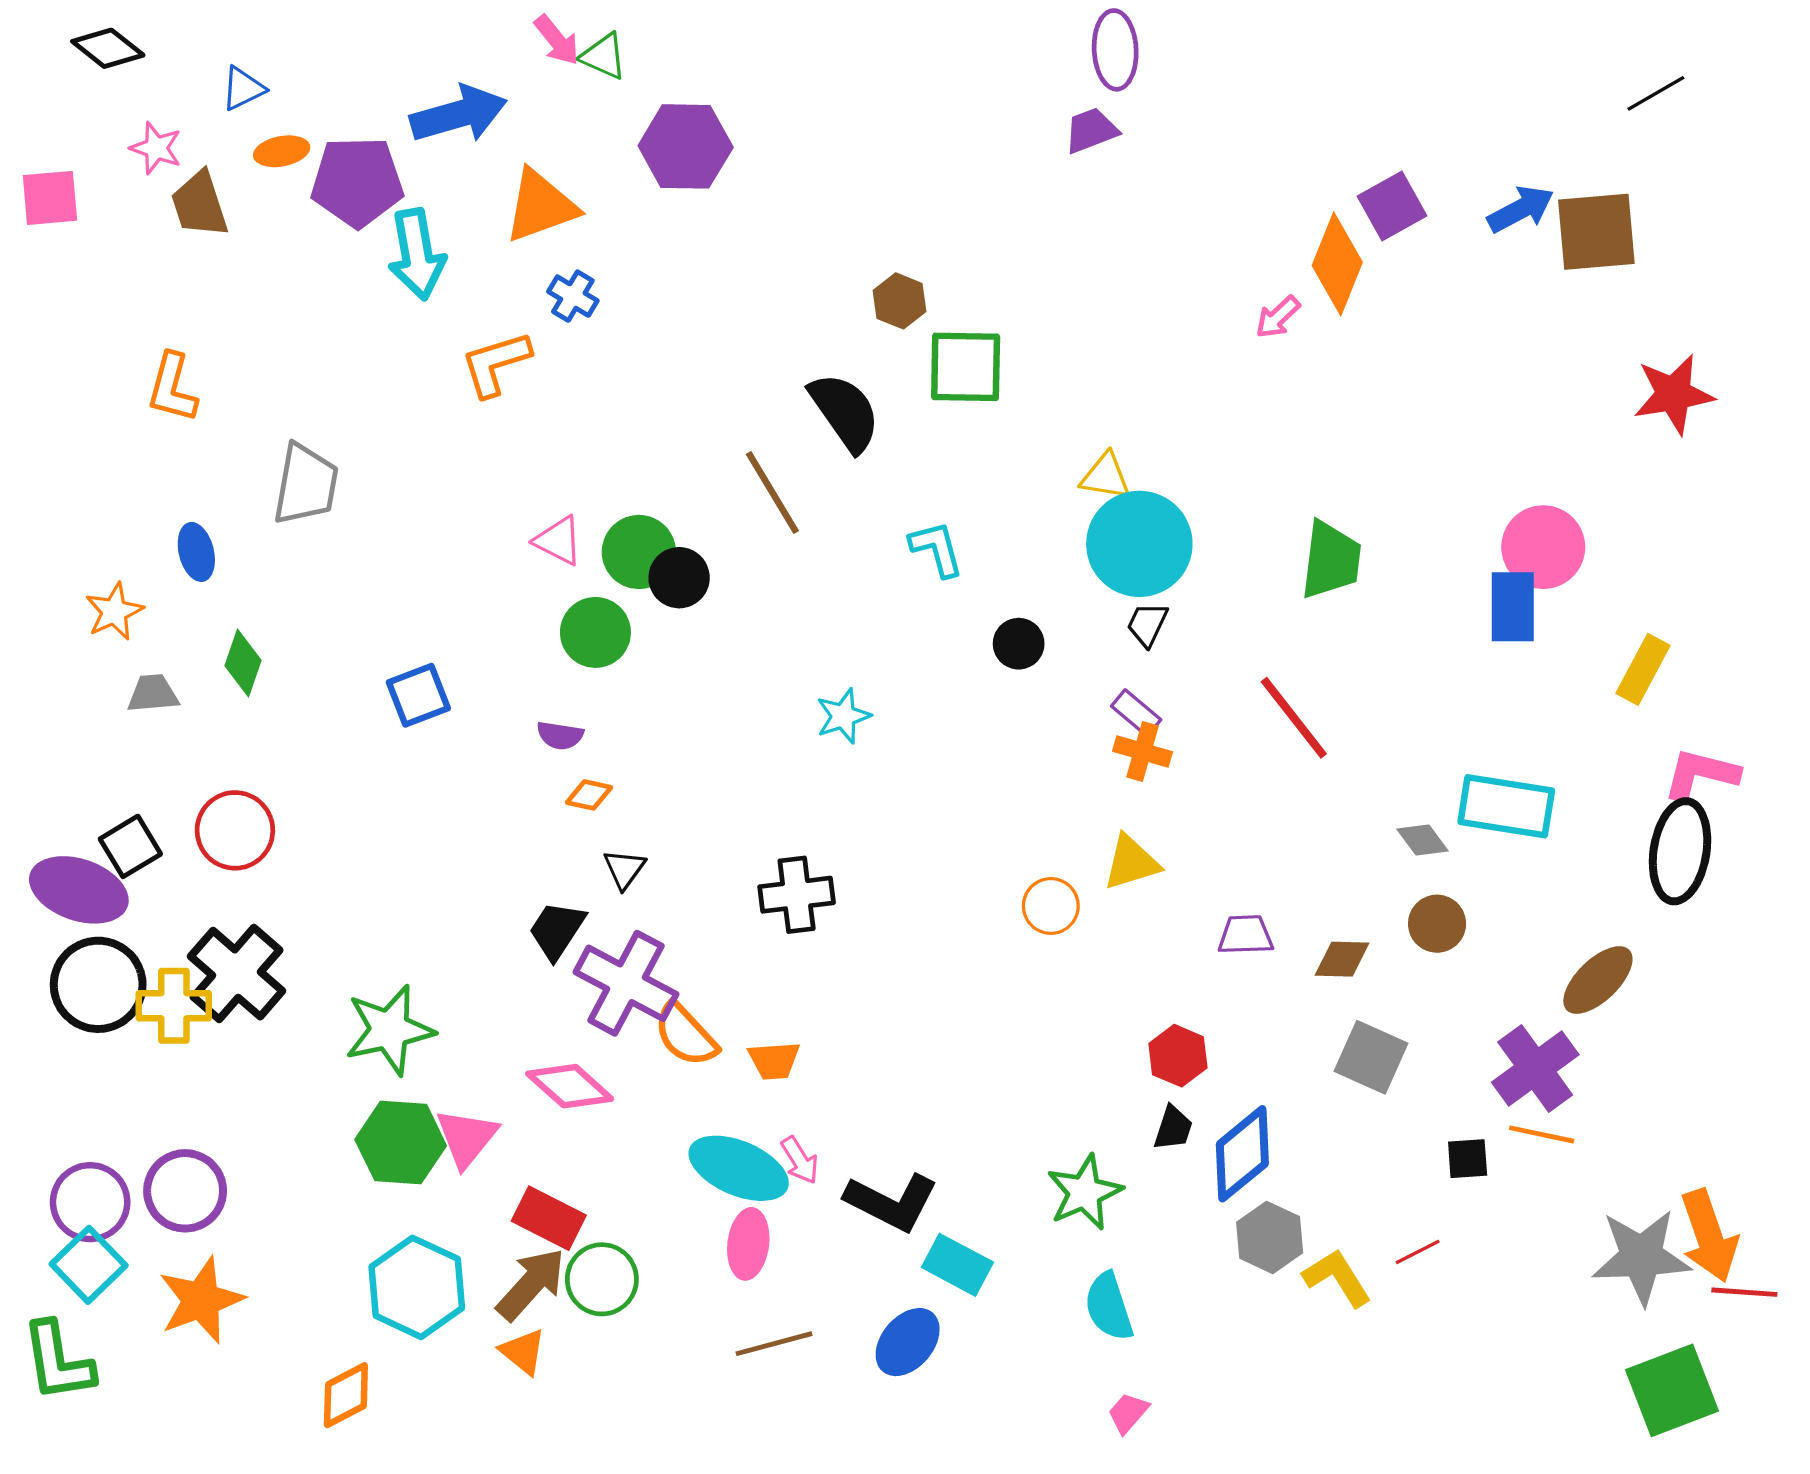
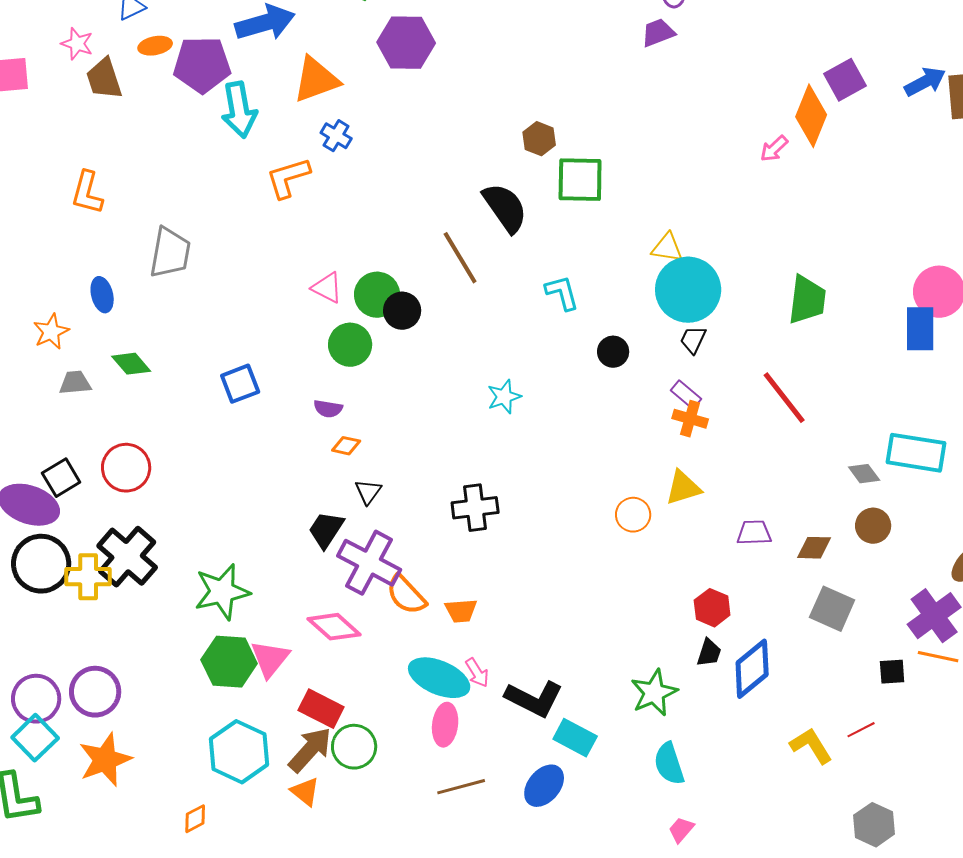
green diamond: (243, 663) -> (131, 364), turned -60
gray hexagon: (1270, 1237) -> (874, 825), moved
orange diamond: (346, 1395) -> (195, 819), size x0.7

